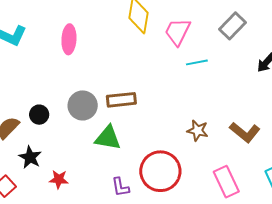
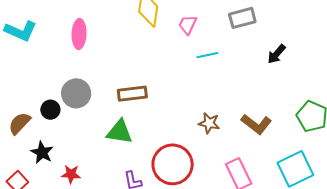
gray rectangle: (232, 26) -> (242, 18), turned 32
pink trapezoid: (178, 32) -> (188, 25), size x0.7
gray circle: (83, 105) -> (76, 93), moved

